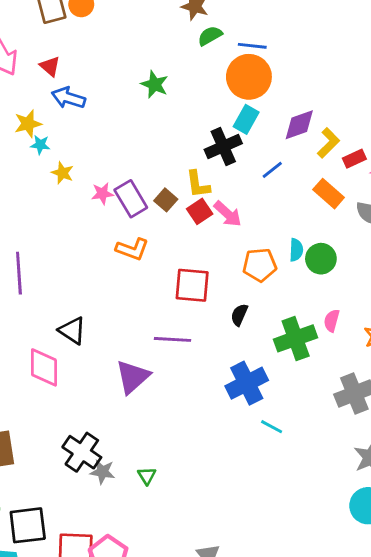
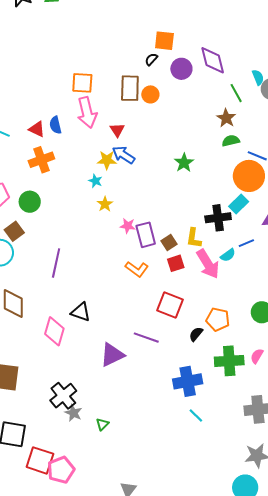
yellow star: (28, 124) -> (107, 160), moved
red square: (200, 211) -> (176, 263), moved
pink arrow: (228, 214) -> (208, 264), size x1.4
cyan semicircle: (296, 250) -> (228, 255), moved, turned 35
orange pentagon: (260, 265) -> (218, 319), moved
black triangle: (72, 331) -> (81, 312), turned -30

